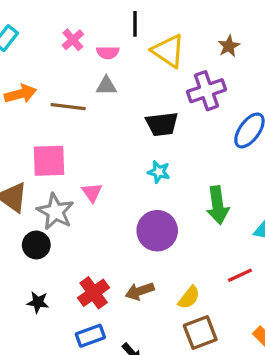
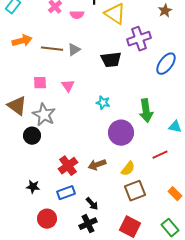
brown star: (229, 46) -> (165, 11), moved
gray triangle: (106, 86) -> (74, 50), moved, turned -32
pink square: (49, 161) -> (40, 83), size x0.6
cyan star: (159, 172) -> (103, 103), moved
pink triangle: (92, 193) -> (68, 86), moved
purple circle: (157, 231) -> (121, 133), moved
black star: (38, 302) -> (33, 187), moved

